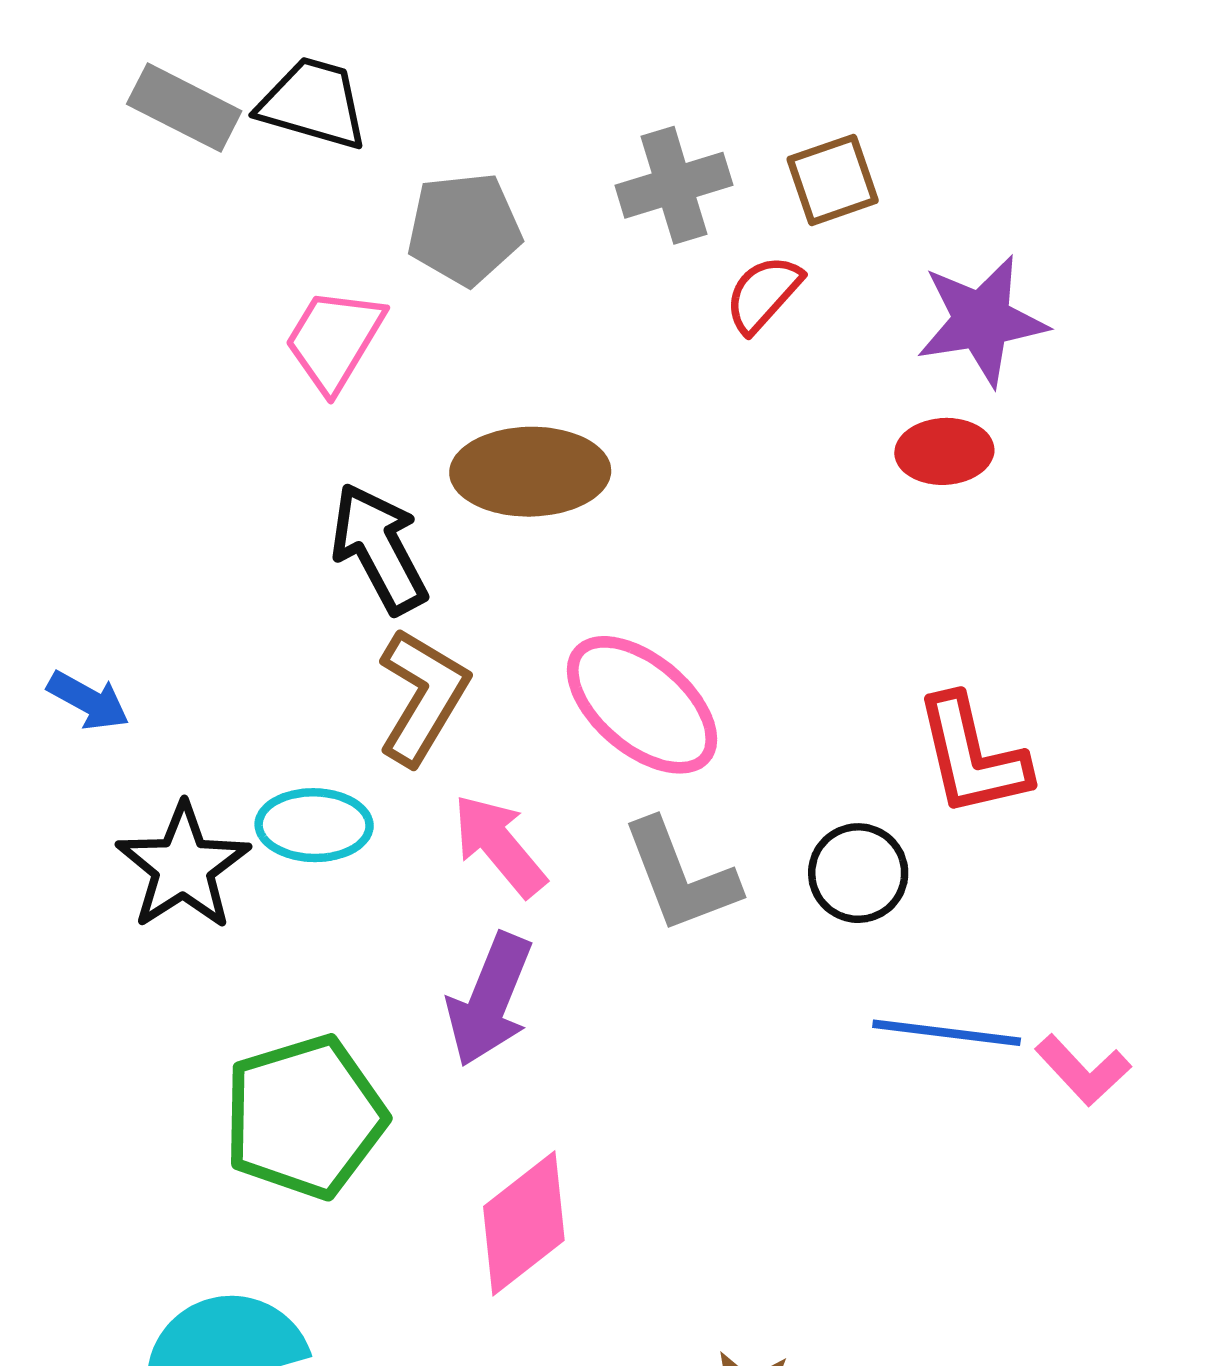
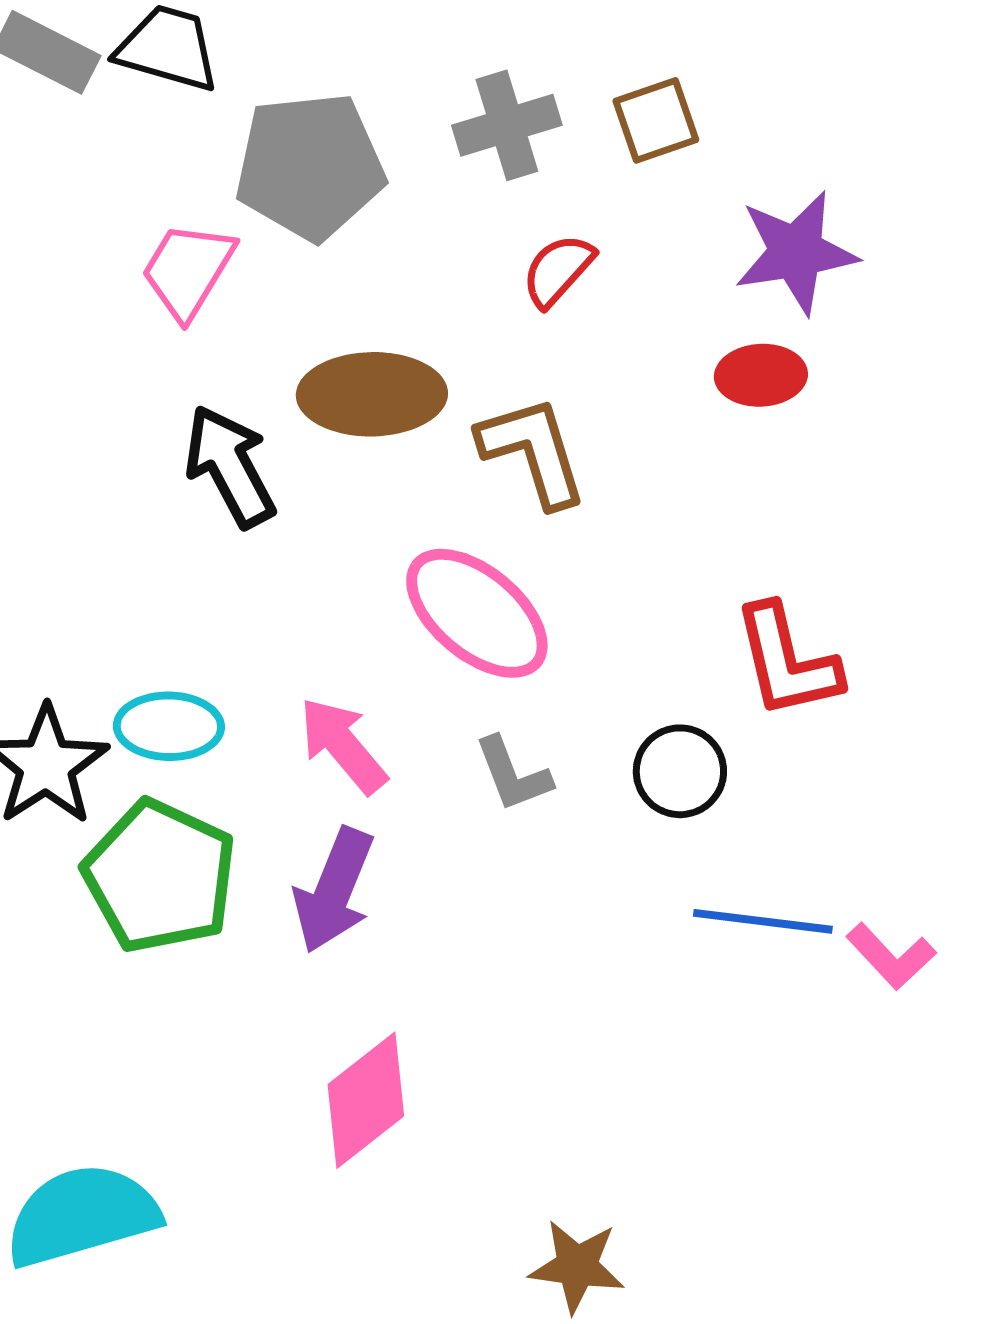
gray pentagon: (464, 229) -> (310, 166), size x1.4
red semicircle: (763, 294) -> (558, 270), moved
brown L-shape: (423, 696) -> (533, 451), moved, turned -48
gray L-shape: (680, 876) -> (513, 774), size x0.7
green pentagon: (304, 1117) -> (160, 876), moved, turned -30

